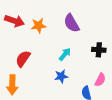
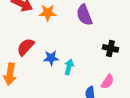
cyan arrow: (65, 54) -> (69, 67), moved, turned -32
blue star: (61, 76) -> (51, 58), moved

